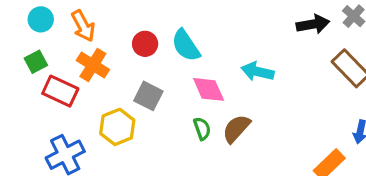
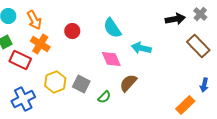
cyan semicircle: (186, 45) -> (112, 28), moved
gray square: (148, 96) -> (81, 84), moved
green semicircle: (202, 129) -> (104, 97), moved, turned 64

